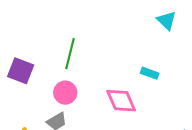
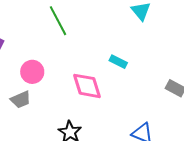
green line: (70, 54) -> (58, 21), moved, turned -48

